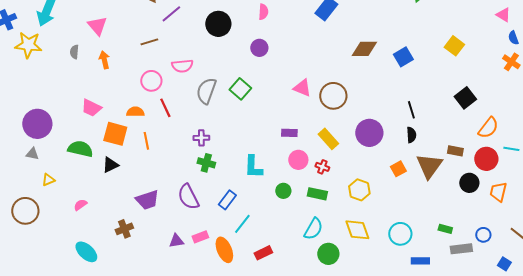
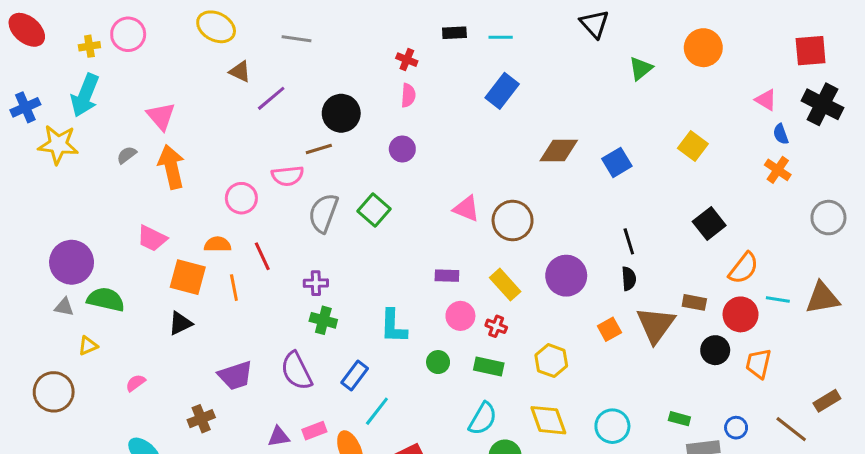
brown line: (149, 42) -> (319, 149), moved
gray semicircle: (74, 52) -> (127, 155), turned 48
orange arrow: (104, 60) -> (171, 167), size x1.6
red line: (165, 108) -> (262, 256), moved
green semicircle: (80, 149) -> (106, 299), moved

